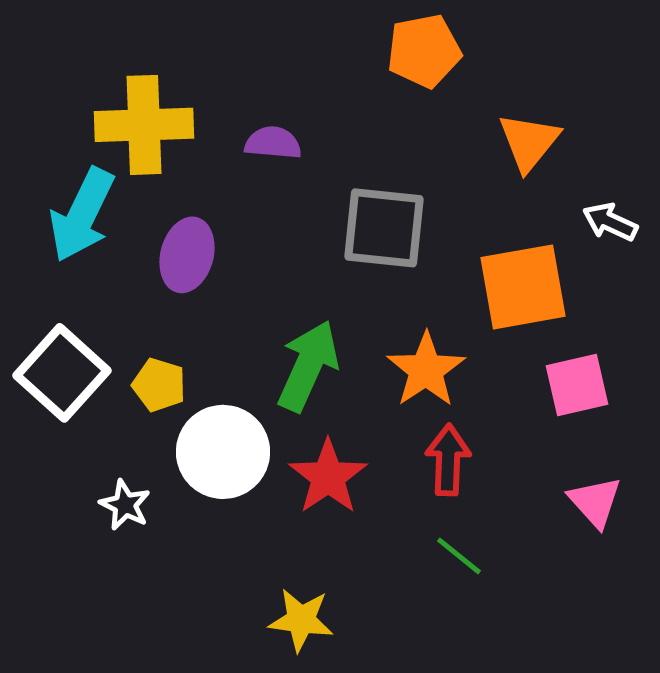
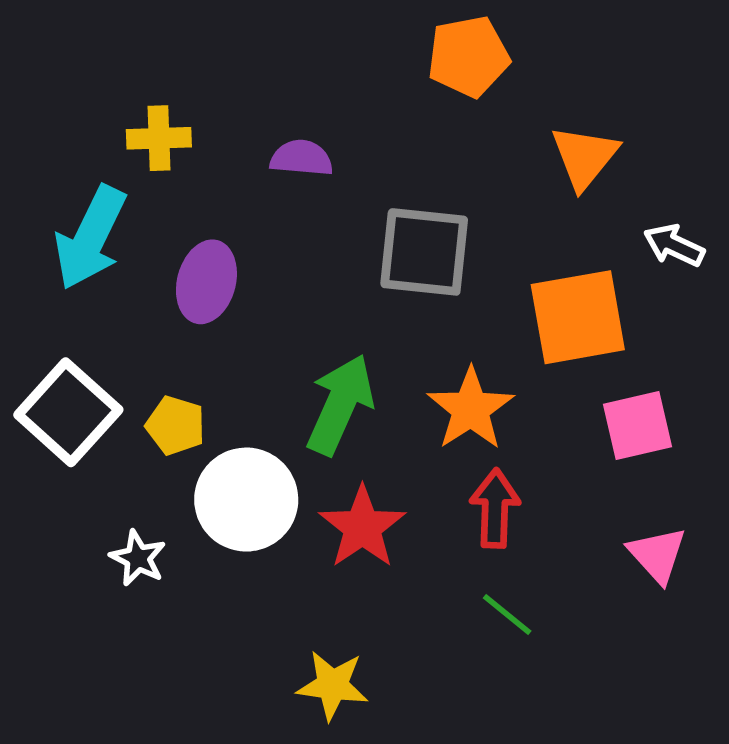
yellow cross: (144, 125) -> (159, 138), size x0.6

